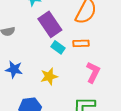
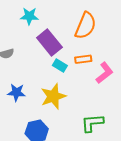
pink L-shape: (93, 72) -> (104, 73), moved, turned 30
yellow star: (49, 76) -> (53, 96), size x1.4

